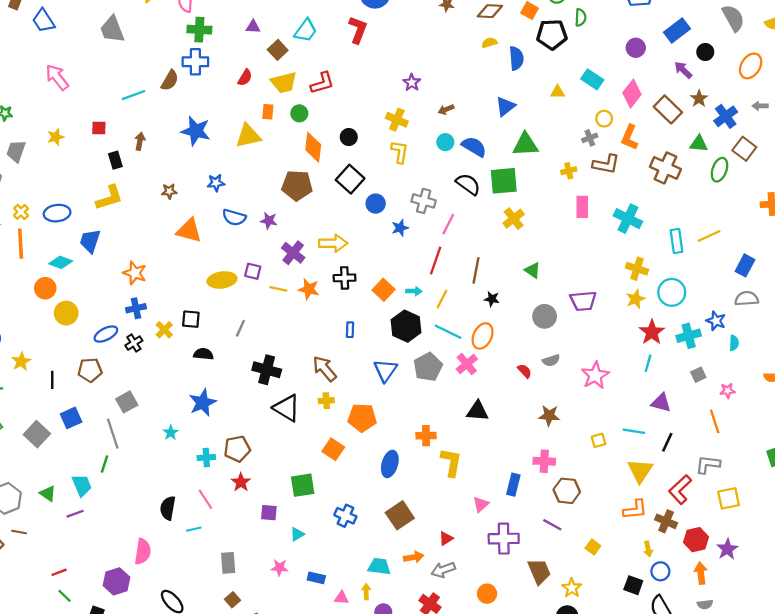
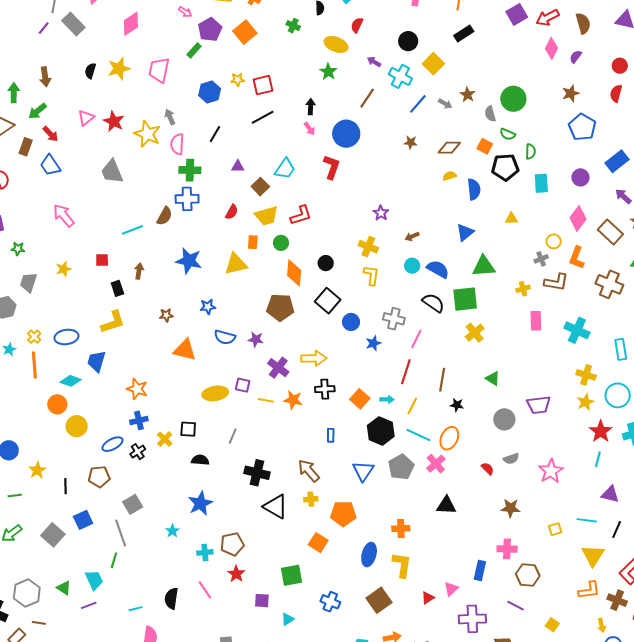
cyan rectangle: (592, 79) -> (541, 183), moved, turned 54
yellow L-shape: (451, 462) -> (402, 565), moved
cyan line: (194, 529) -> (136, 609), moved
red triangle: (446, 538) -> (428, 598), moved

